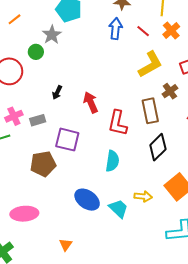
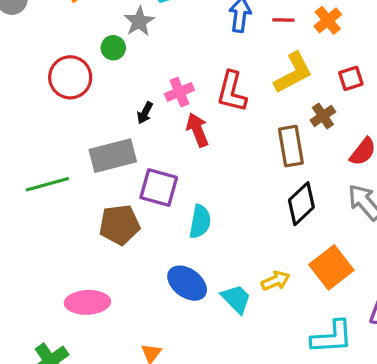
red line: (143, 31) -> (283, 20), turned -40
pink cross: (14, 116) -> (179, 92), moved
gray rectangle: (38, 120) -> (113, 156), size x1.8
red L-shape: (118, 123) -> (232, 92), moved
cyan semicircle: (112, 161) -> (200, 222), moved
yellow arrow: (143, 196) -> (276, 281), turned -30

